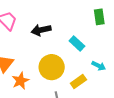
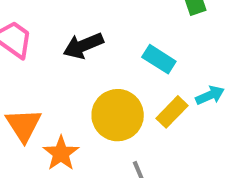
cyan arrow: (99, 66) -> (210, 95), turned -40
yellow rectangle: (78, 82) -> (172, 112), moved

